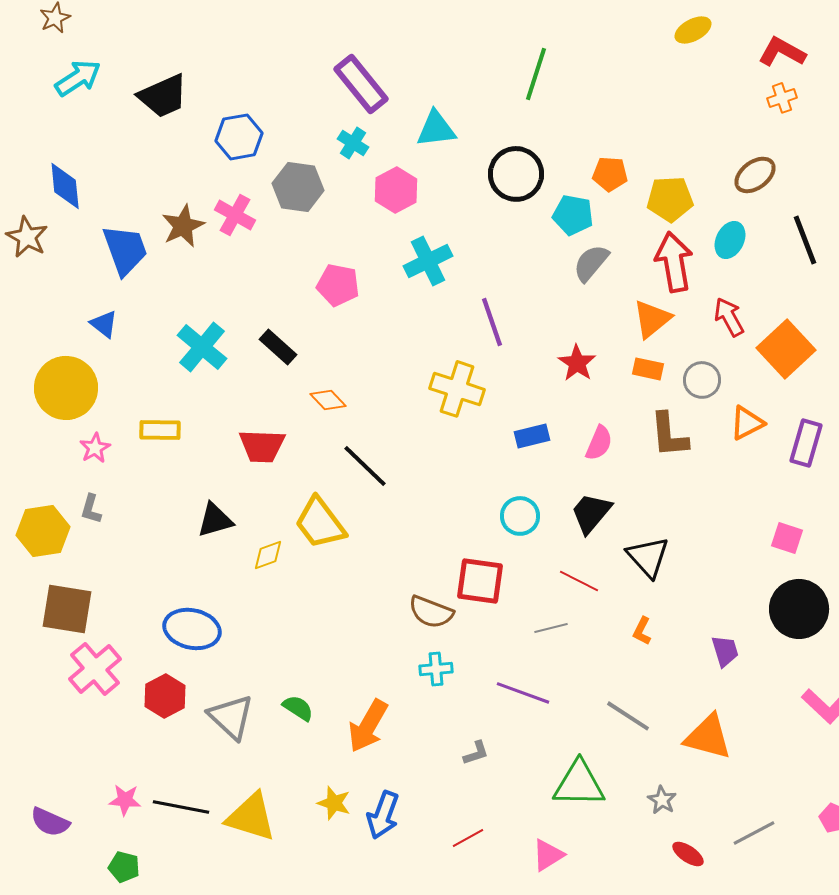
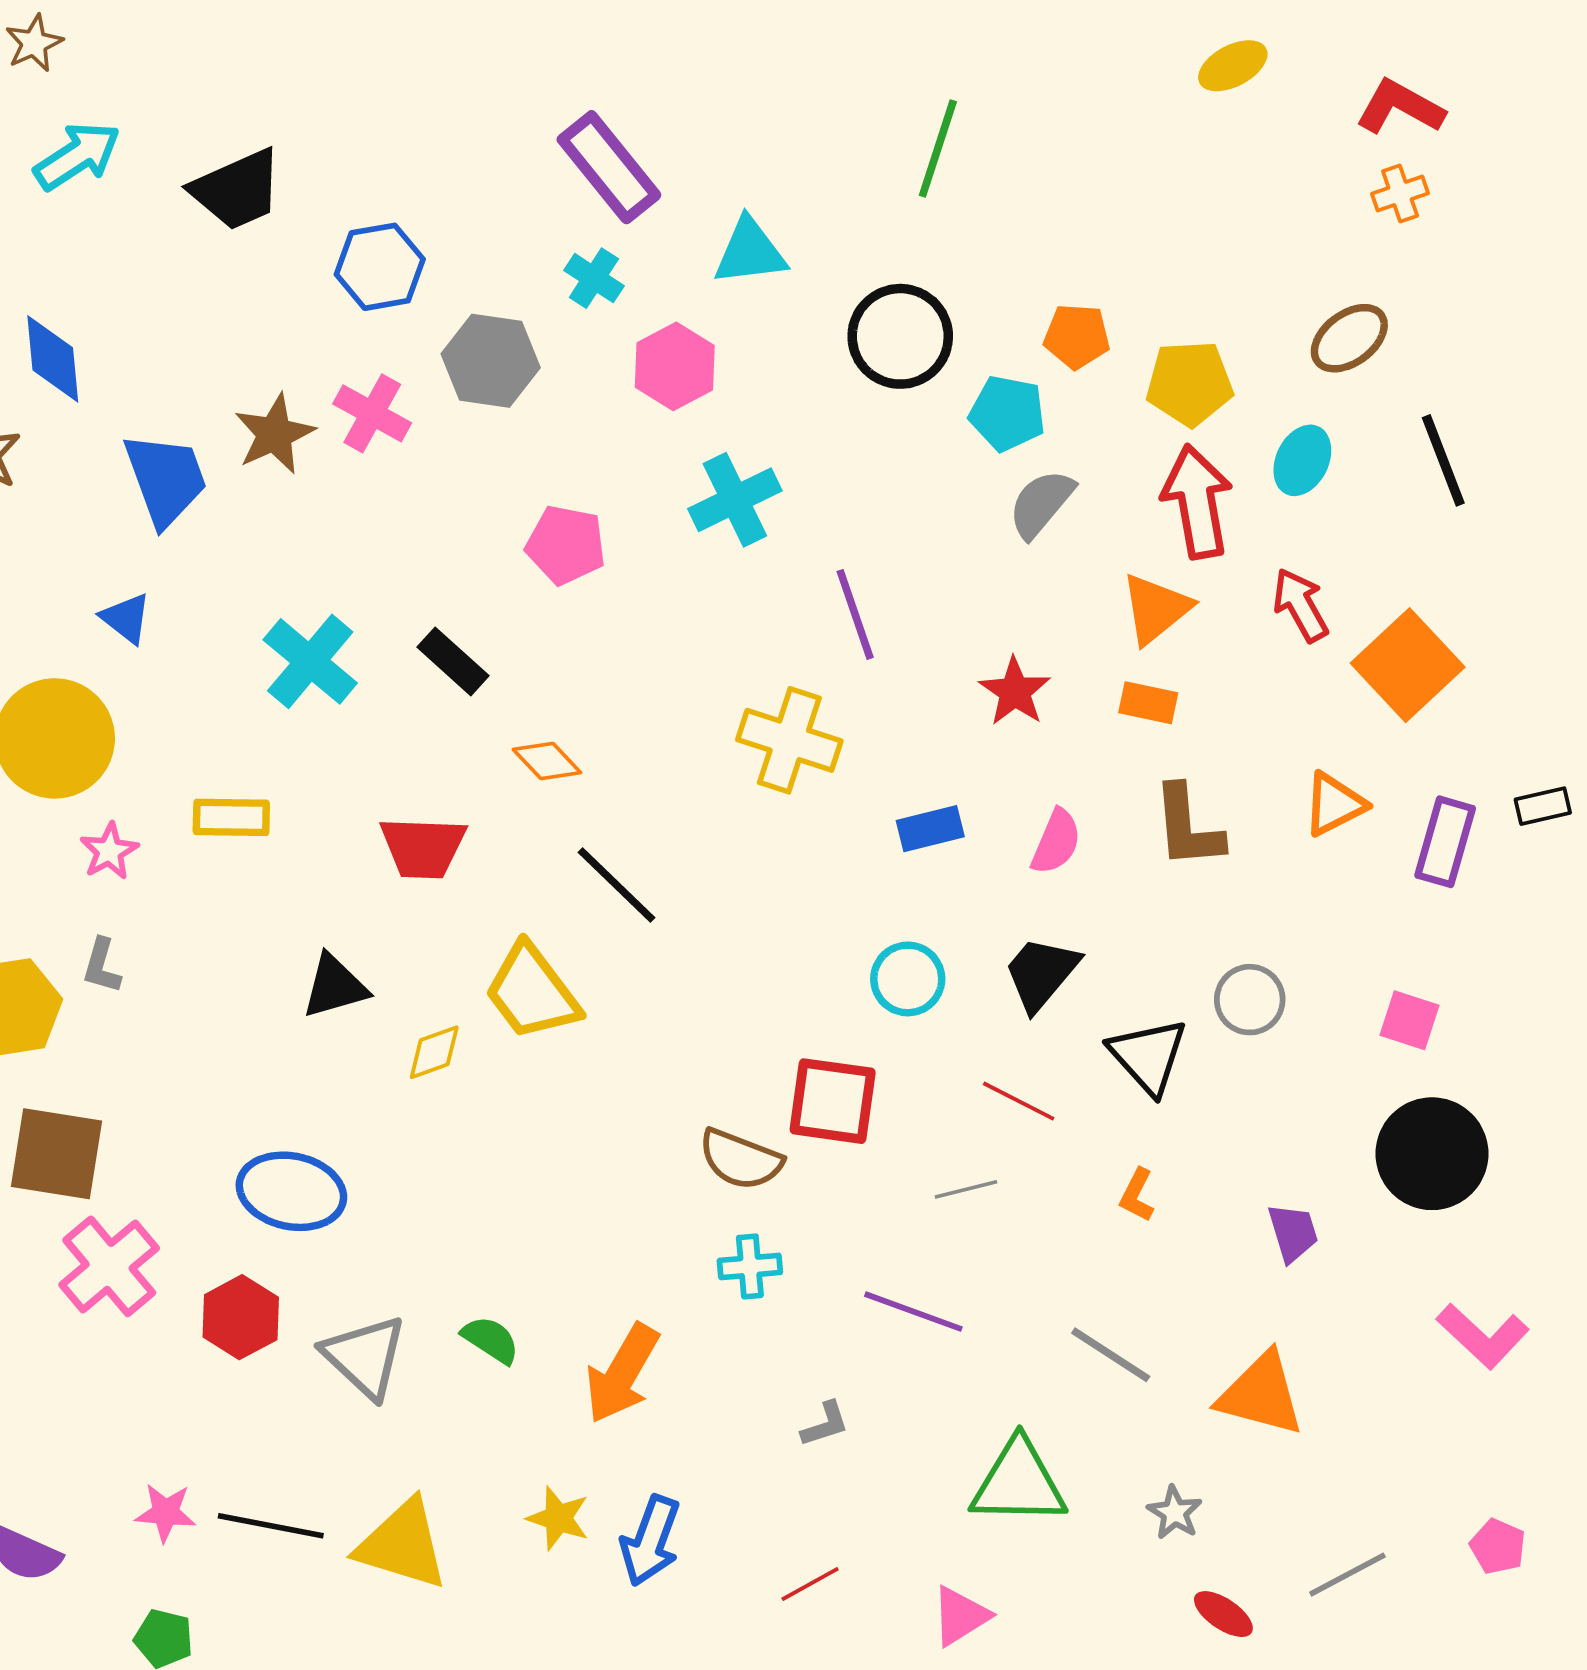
gray circle: (702, 380) -> (1250, 1000), moved

